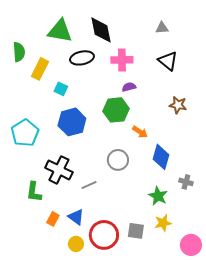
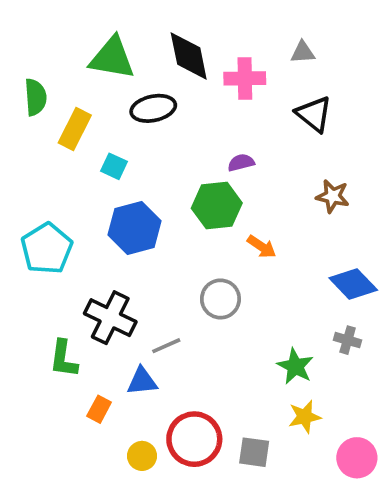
pink cross: (122, 60) -> (245, 78), moved
blue diamond: (161, 157) -> (353, 284), moved, turned -60
blue triangle: (76, 217) -> (142, 381), moved, turned -42
gray square: (136, 231) -> (254, 452), moved

